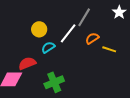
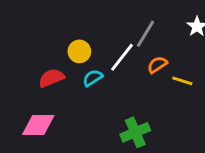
red semicircle: (27, 63) -> (51, 78), moved
green cross: (54, 82) -> (135, 132), moved

